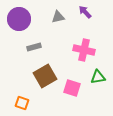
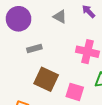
gray triangle: (58, 17) -> (60, 17), turned 40
brown square: (45, 76) -> (46, 79), turned -35

